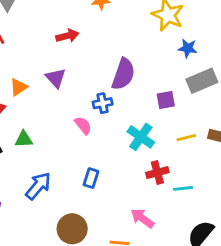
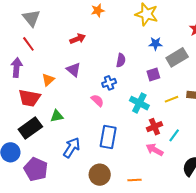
blue star: (188, 48) -> (156, 44), moved
purple semicircle: (123, 74) -> (121, 60), size x0.6
blue rectangle: (91, 178) -> (108, 137), size x1.6
cyan line: (183, 188) -> (174, 135), turned -40
pink arrow: (142, 218) -> (155, 150), moved

